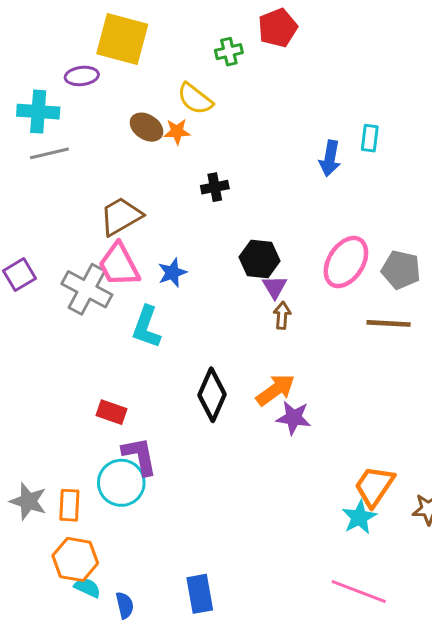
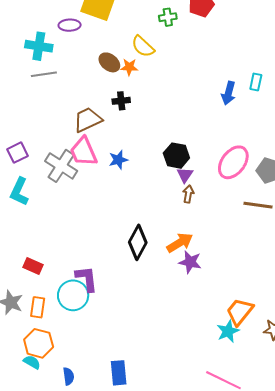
black cross: (215, 187) -> (121, 101), moved
cyan L-shape: (146, 327) -> (19, 192), moved
red rectangle: (112, 412) -> (33, 266), moved
cyan semicircle: (87, 588) -> (32, 362), moved

